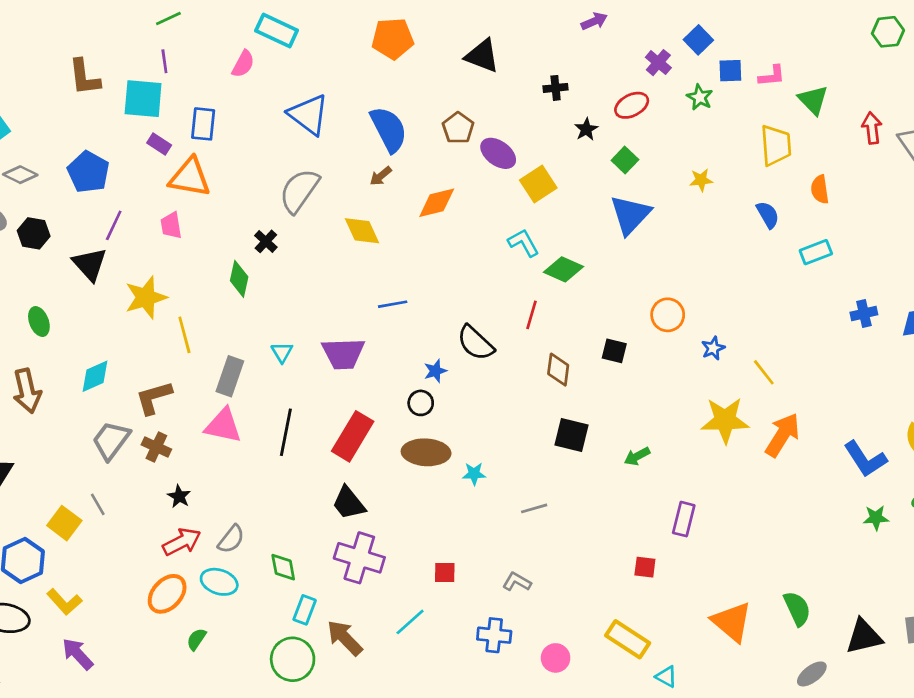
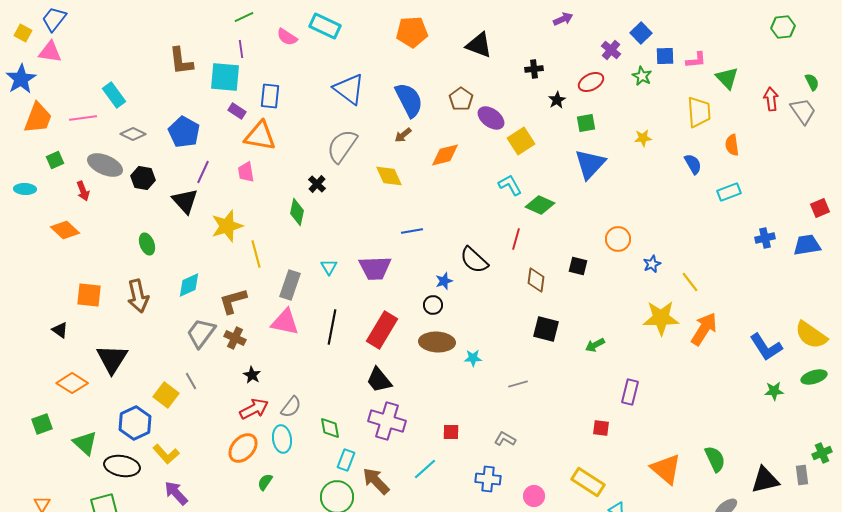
pink semicircle: (243, 64) -> (287, 37), moved, turned 95
green square: (625, 160) -> (586, 123), turned 36
cyan ellipse: (219, 582) -> (282, 439), turned 64

